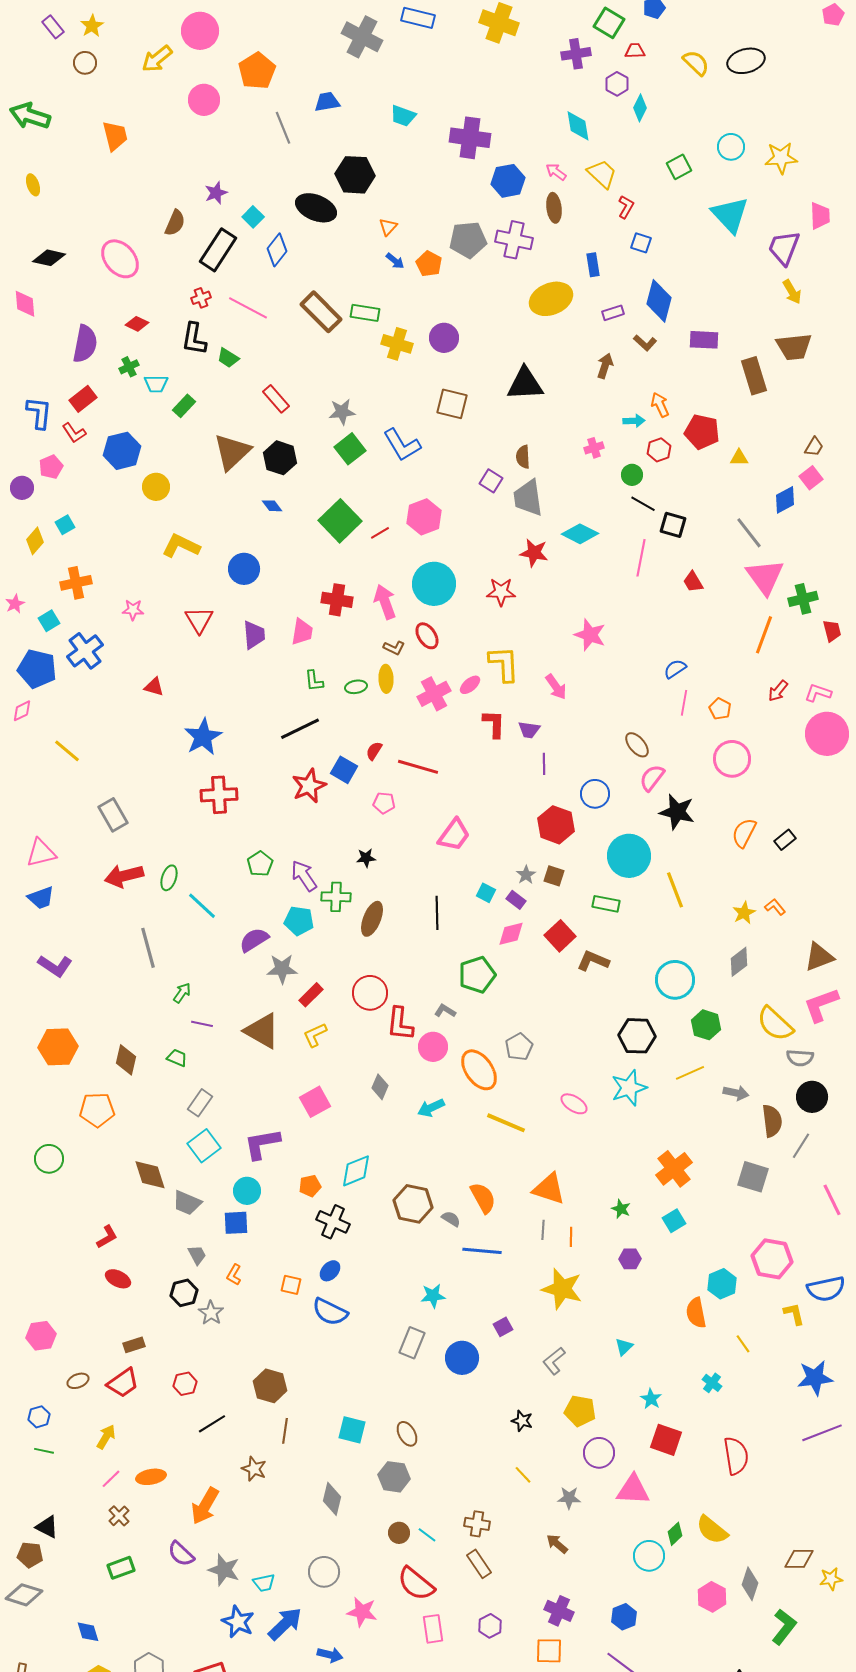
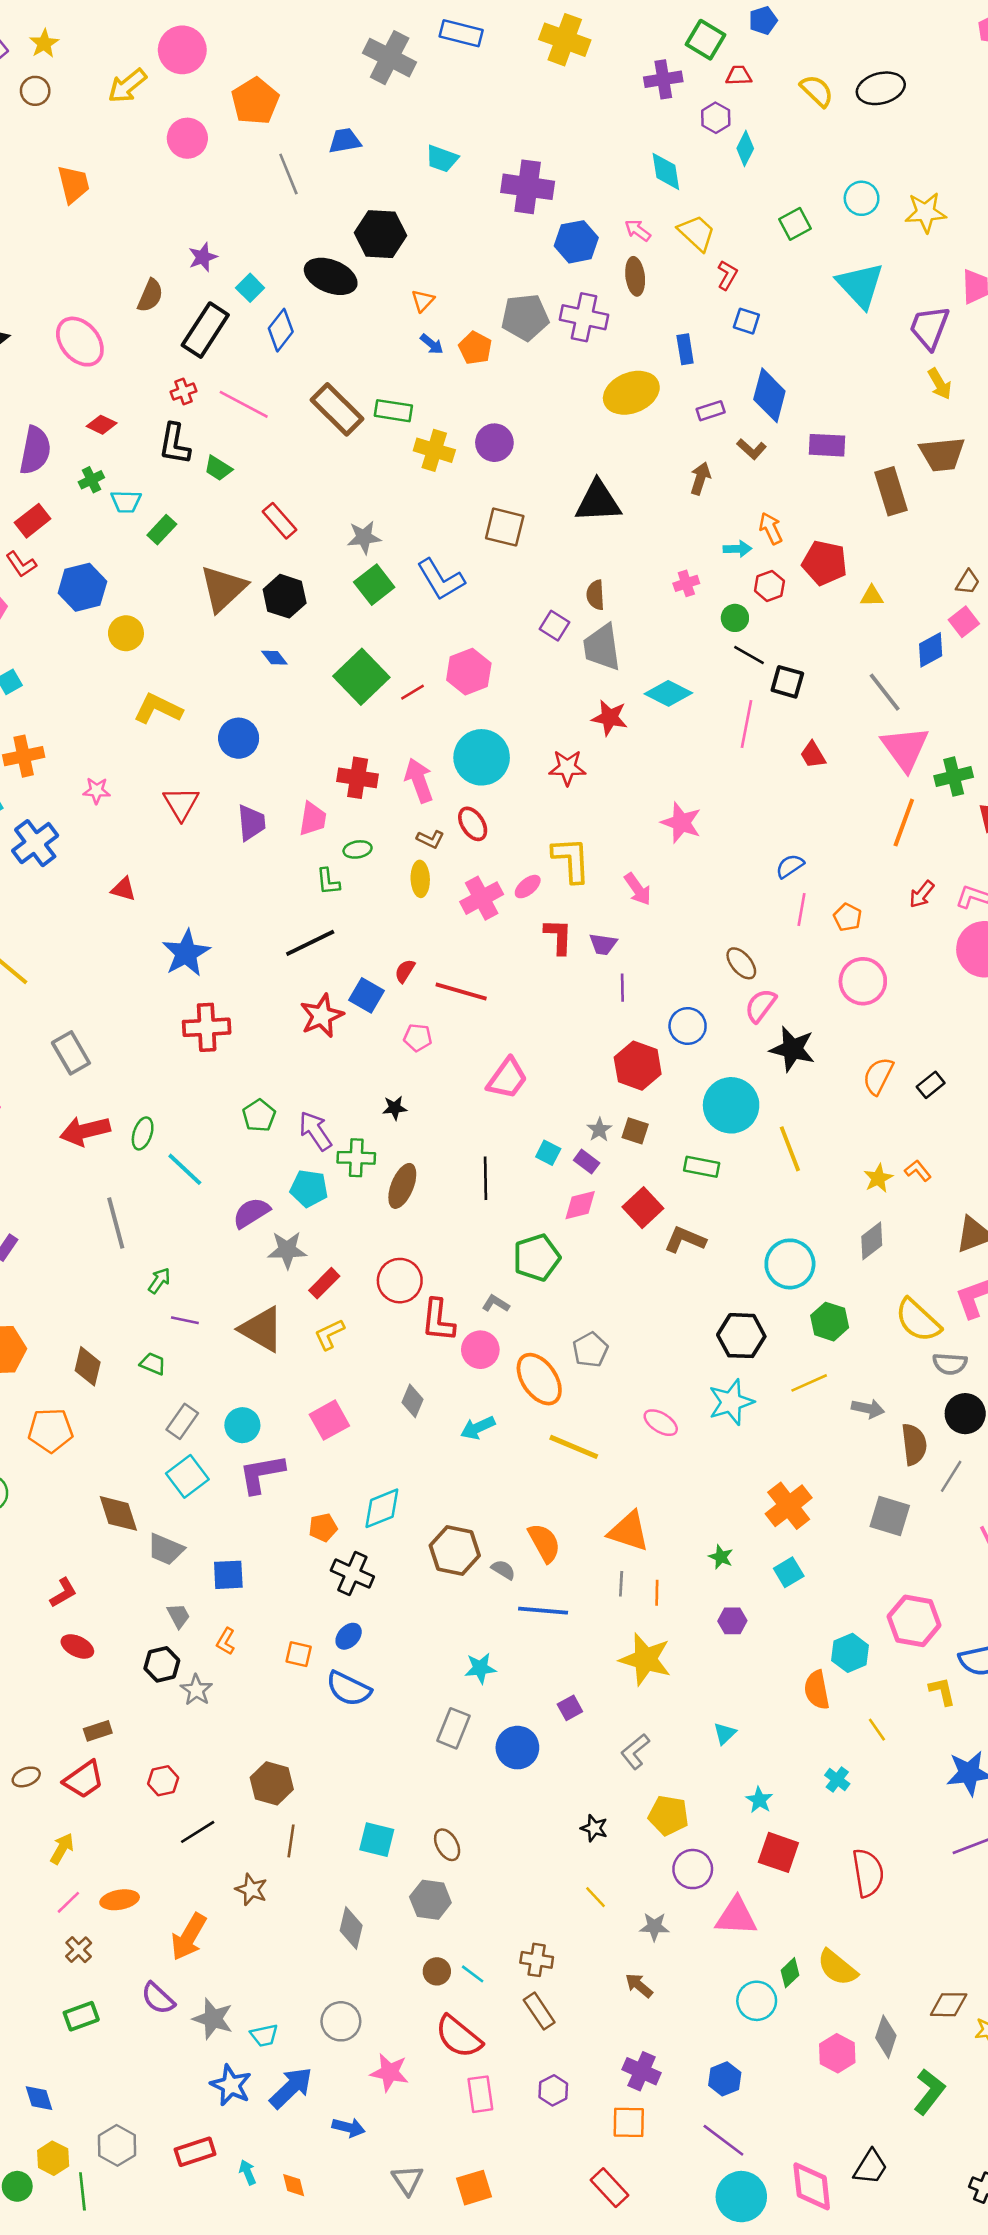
green ellipse: (356, 687) -> (358, 849), moved
cyan circle: (247, 1191) -> (242, 1425), moved

